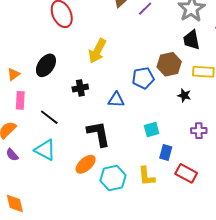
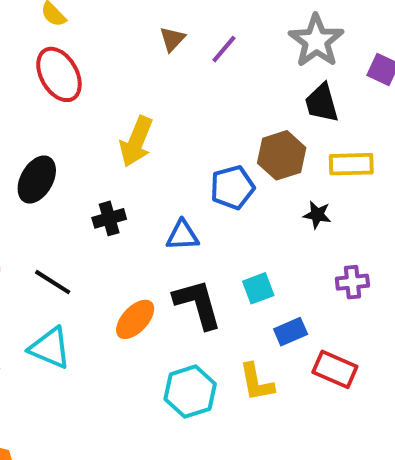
black L-shape: (99, 134) -> (198, 304), moved
blue rectangle: (166, 153) -> (291, 332), turned 56
orange ellipse: (86, 164) -> (135, 319), moved

